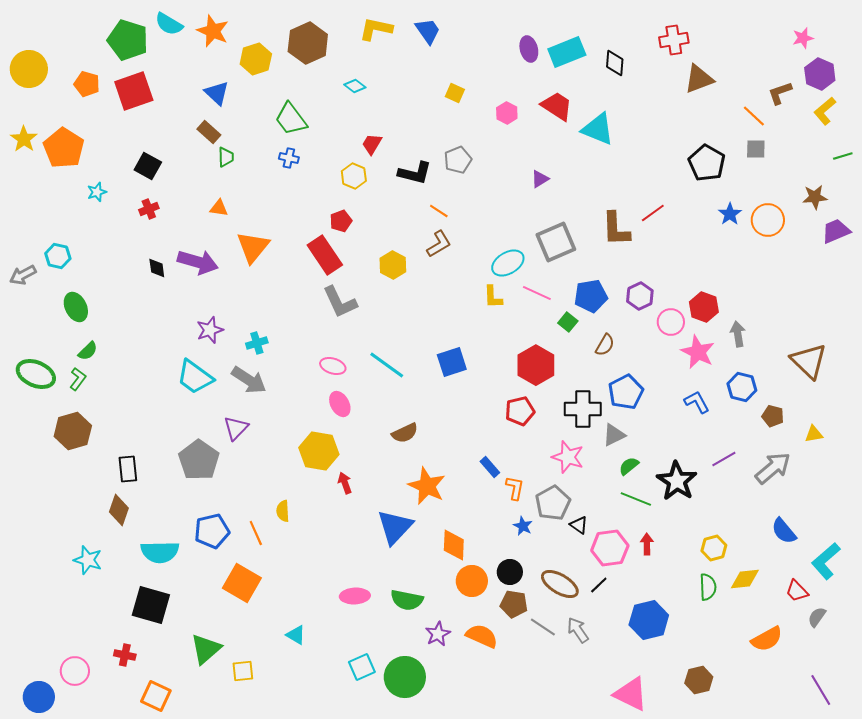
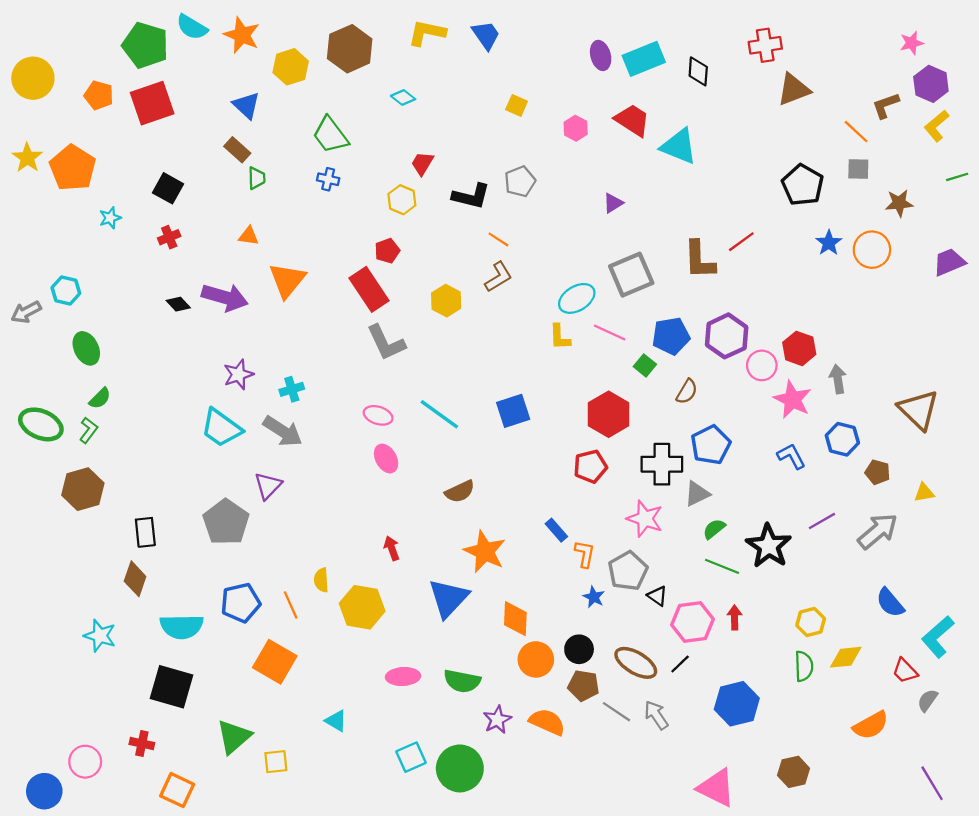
brown star: (815, 197) -> (899, 203), moved
black diamond: (157, 268) -> (178, 304), turned -35
purple hexagon: (640, 296) -> (727, 336), size x1.4
yellow hexagon: (319, 451) -> (362, 607), moved

